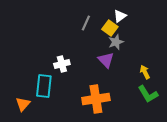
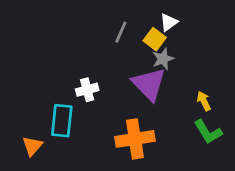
purple triangle: (106, 60) -> (149, 84), size x1.5

